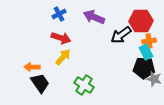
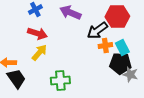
orange cross: (149, 41) -> (105, 46), moved
green cross: (84, 85) -> (60, 81), turned -36

